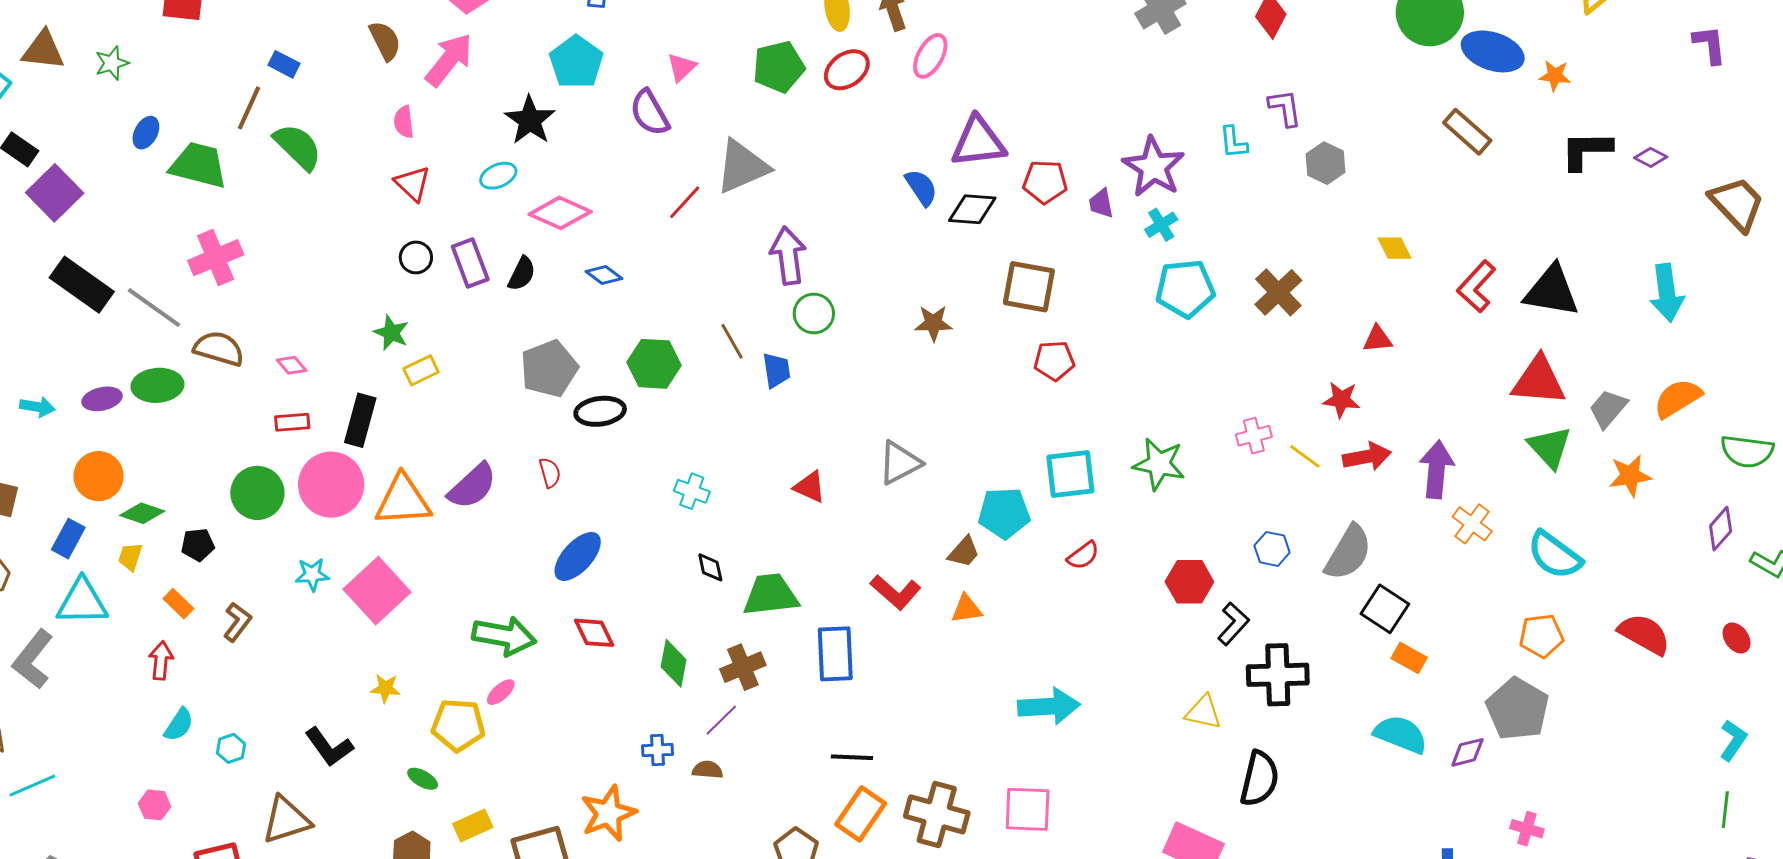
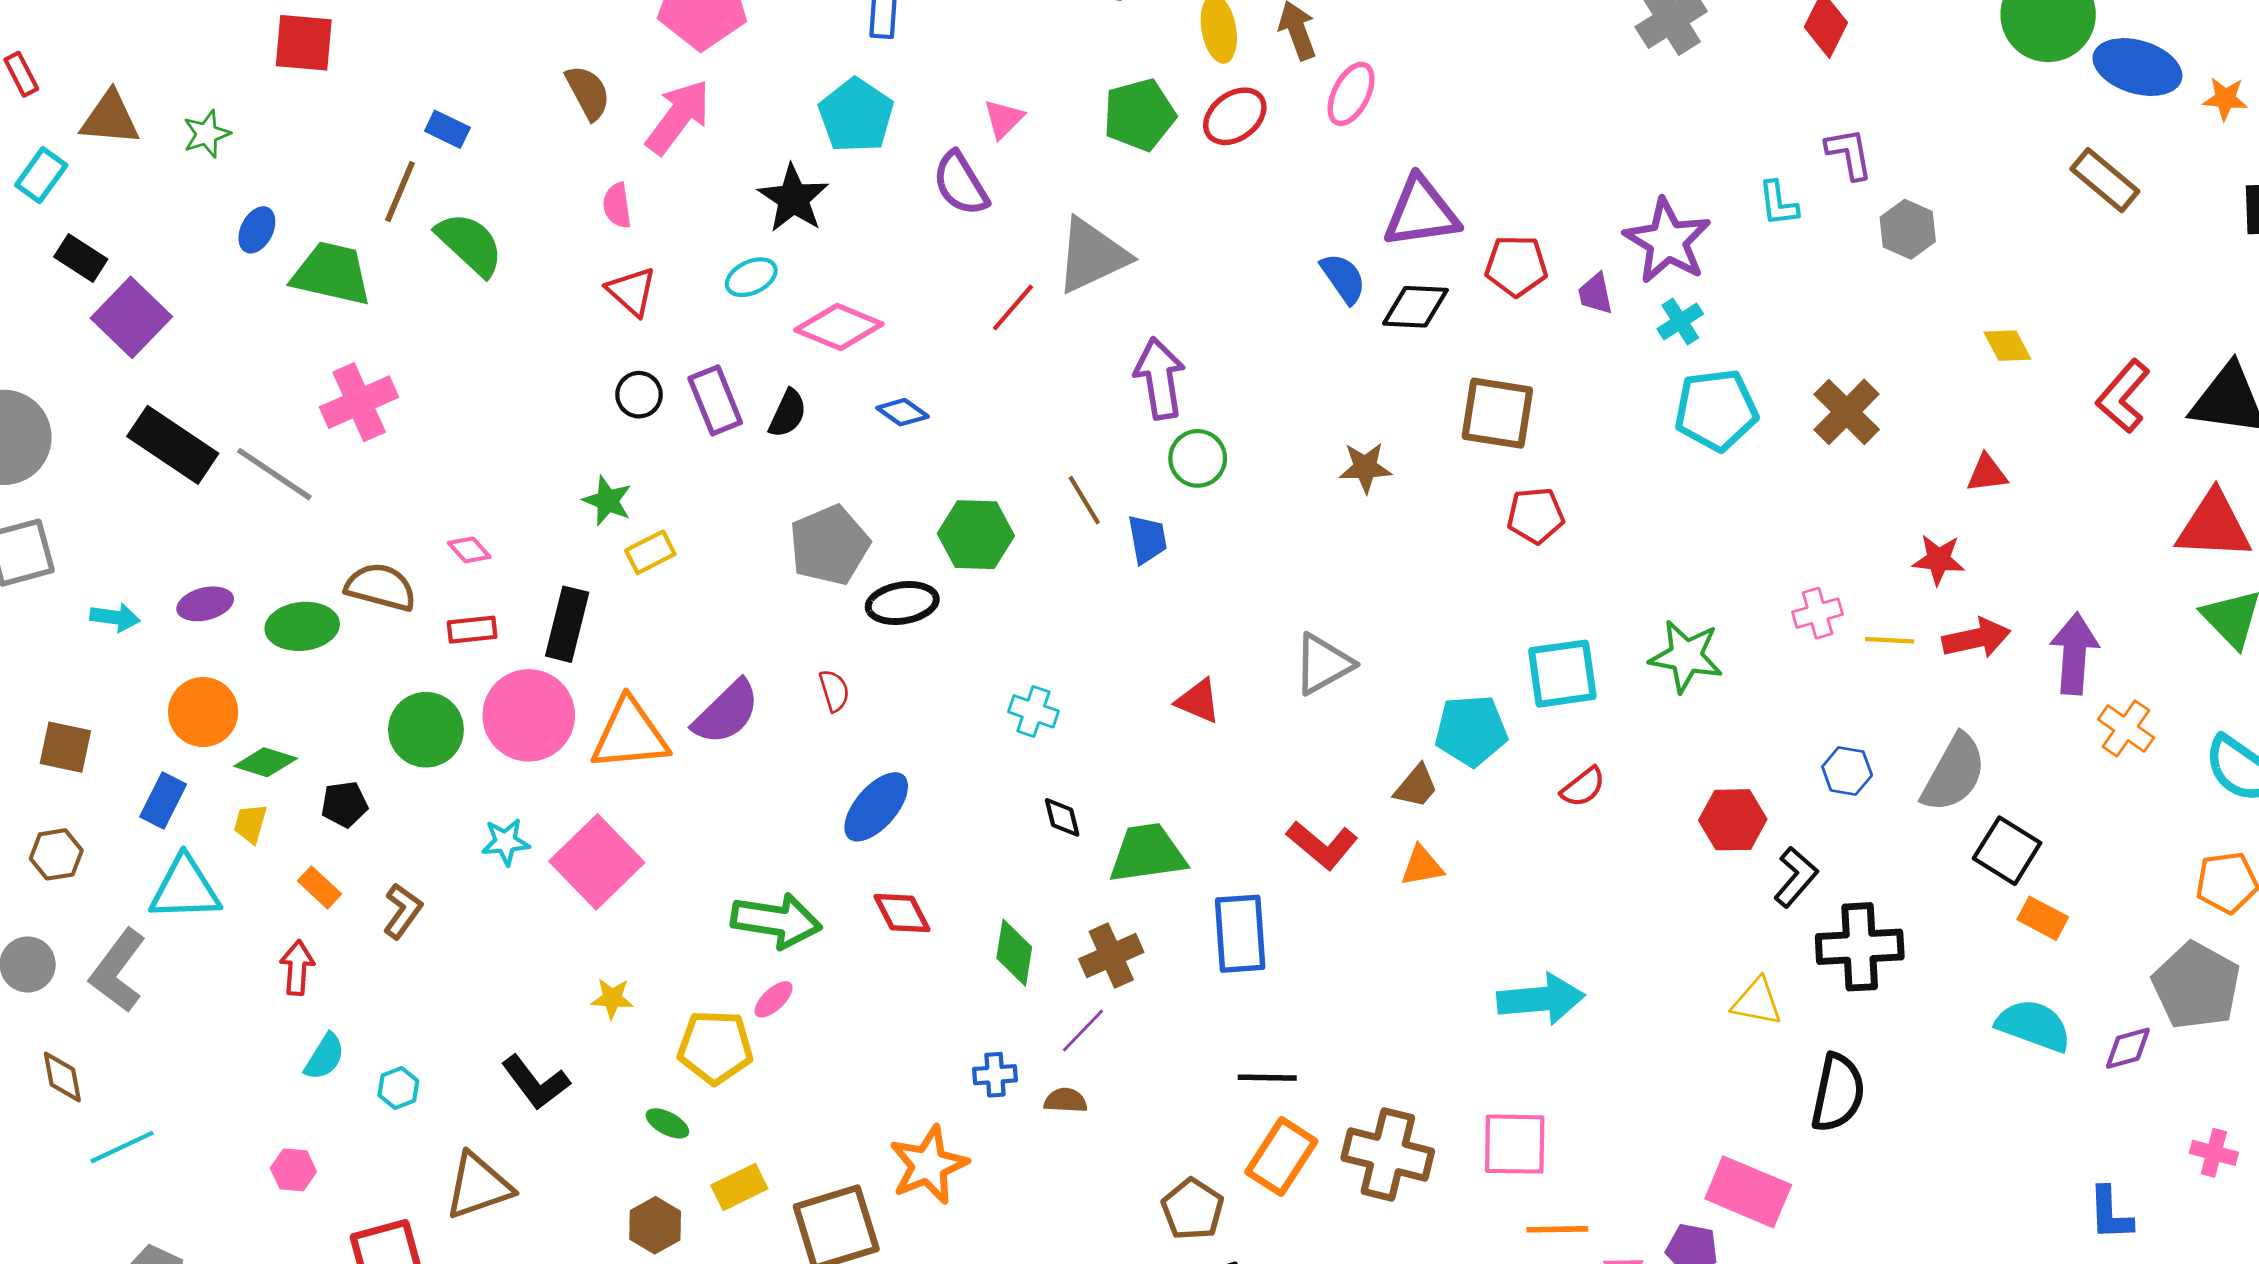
brown semicircle: (219, 349) -> (381, 587), moved
green ellipse: (157, 385) -> (302, 626), moved
yellow line: (1305, 456) -> (1890, 640), turned -32

